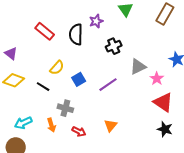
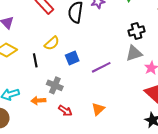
black cross: (114, 46) -> (137, 31), moved
black line: (43, 87) -> (35, 60), turned 40
orange arrow: (51, 125) -> (38, 101), turned 96

